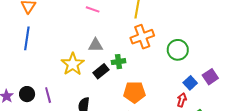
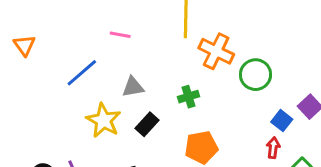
orange cross: (142, 37) -> (216, 51), moved, turned -35
blue line: (27, 38) -> (82, 73), moved, turned 50
green cross: (118, 62) -> (188, 97), moved

